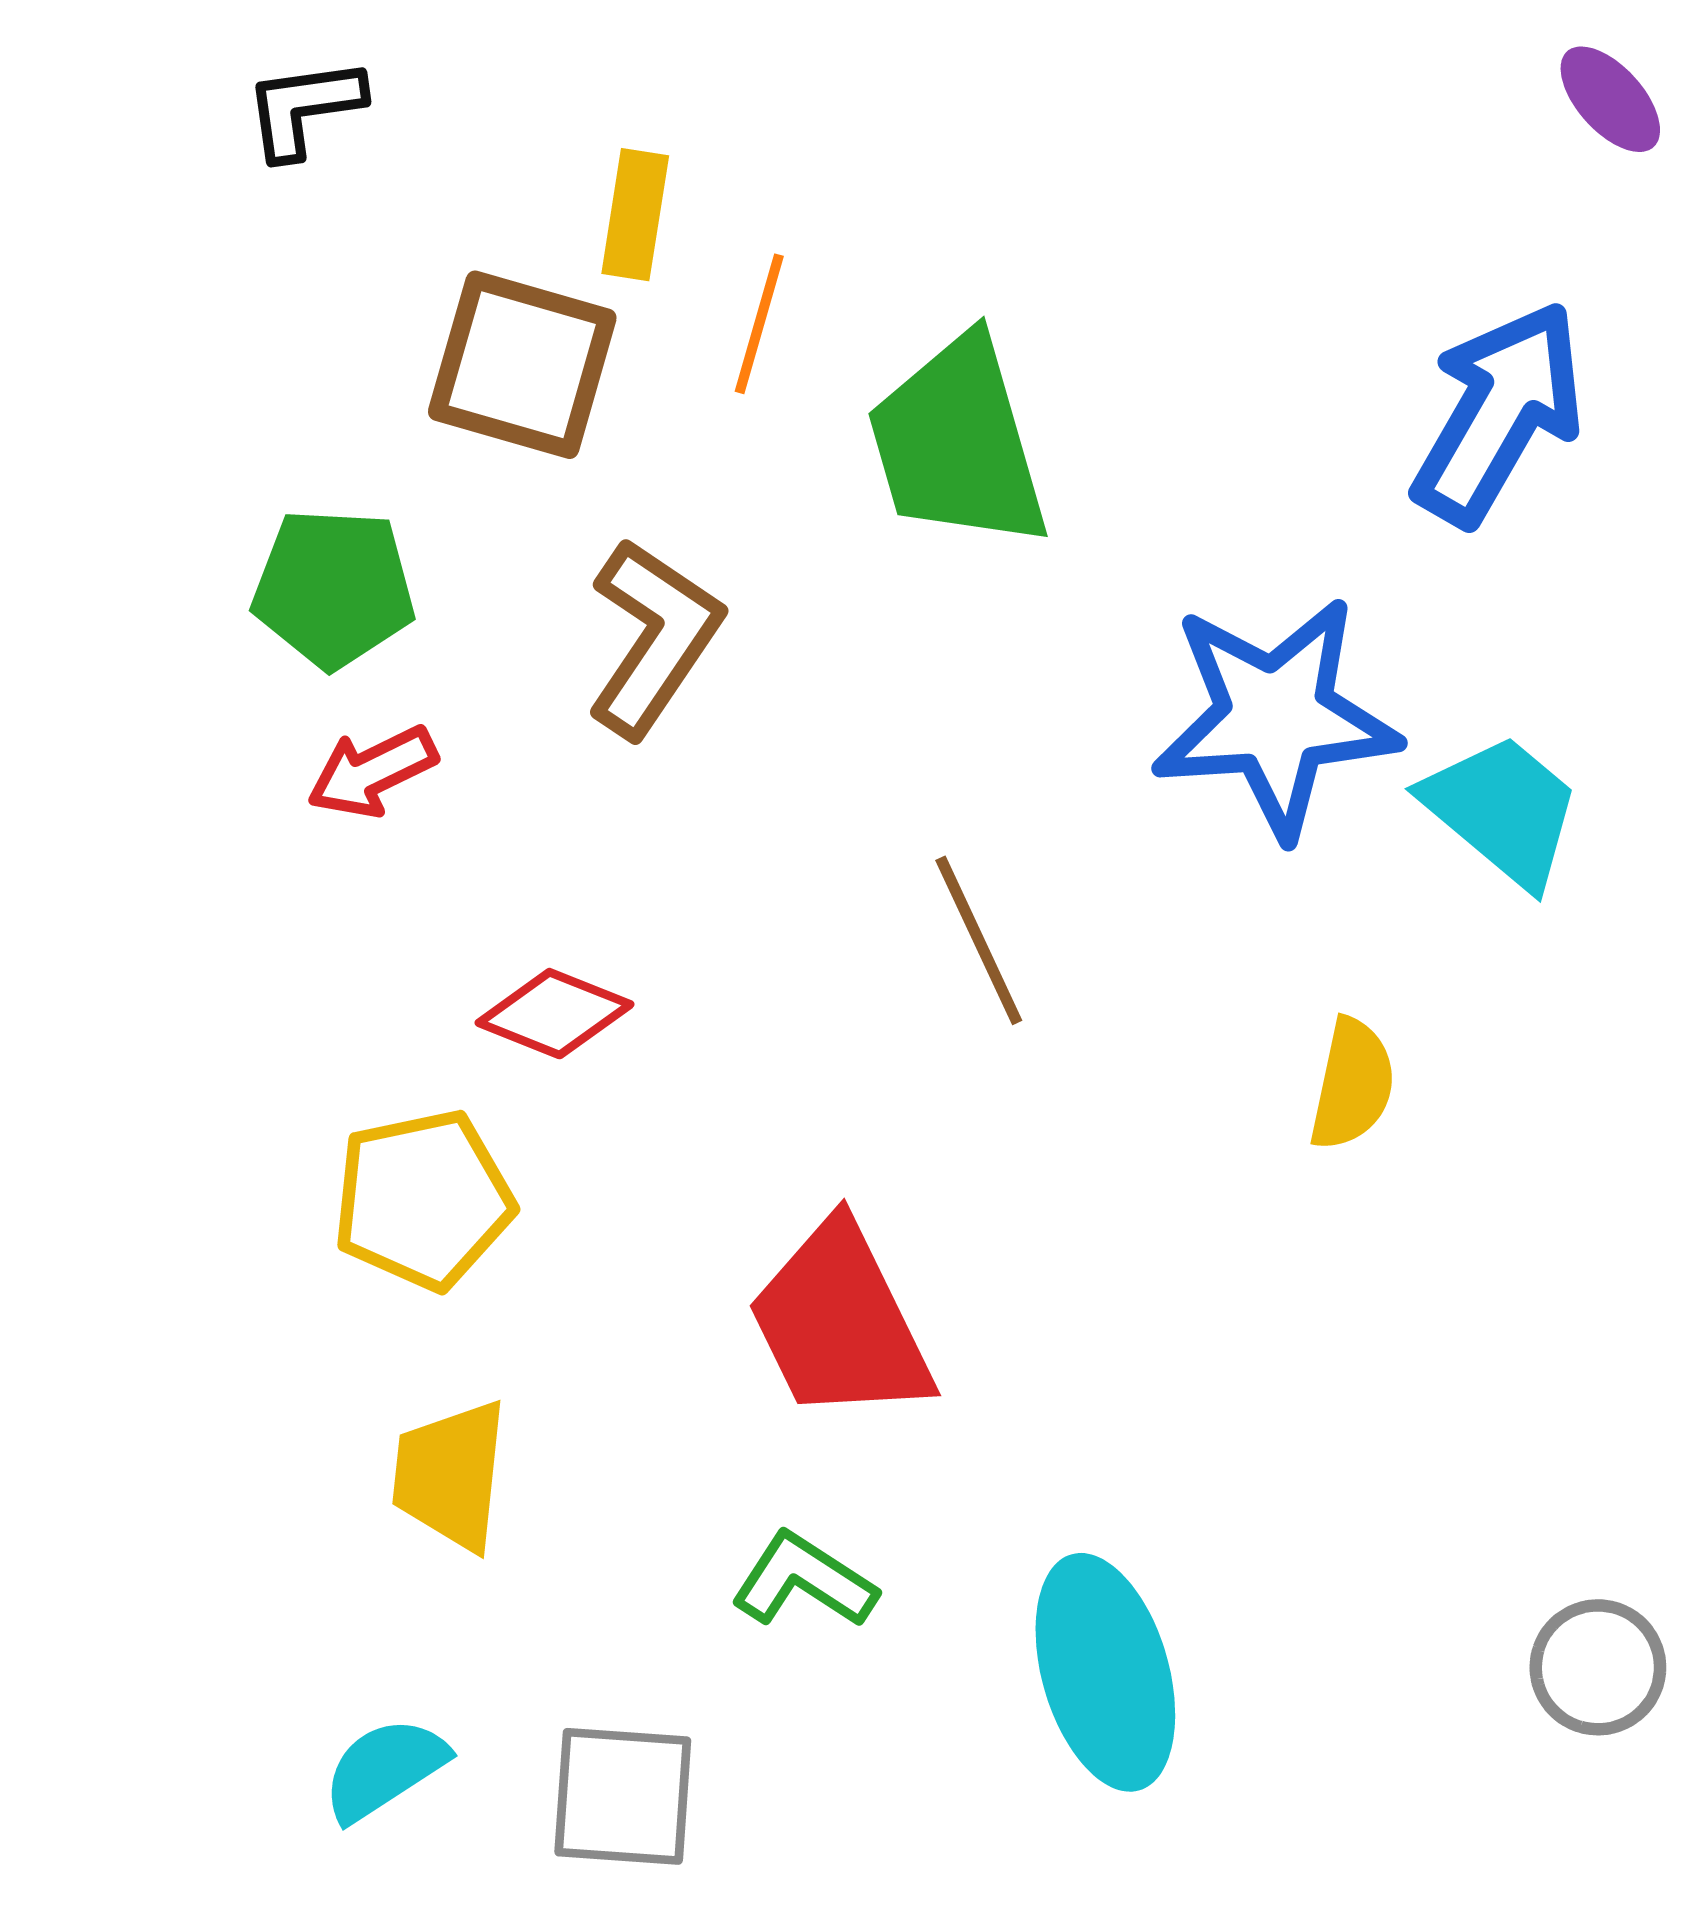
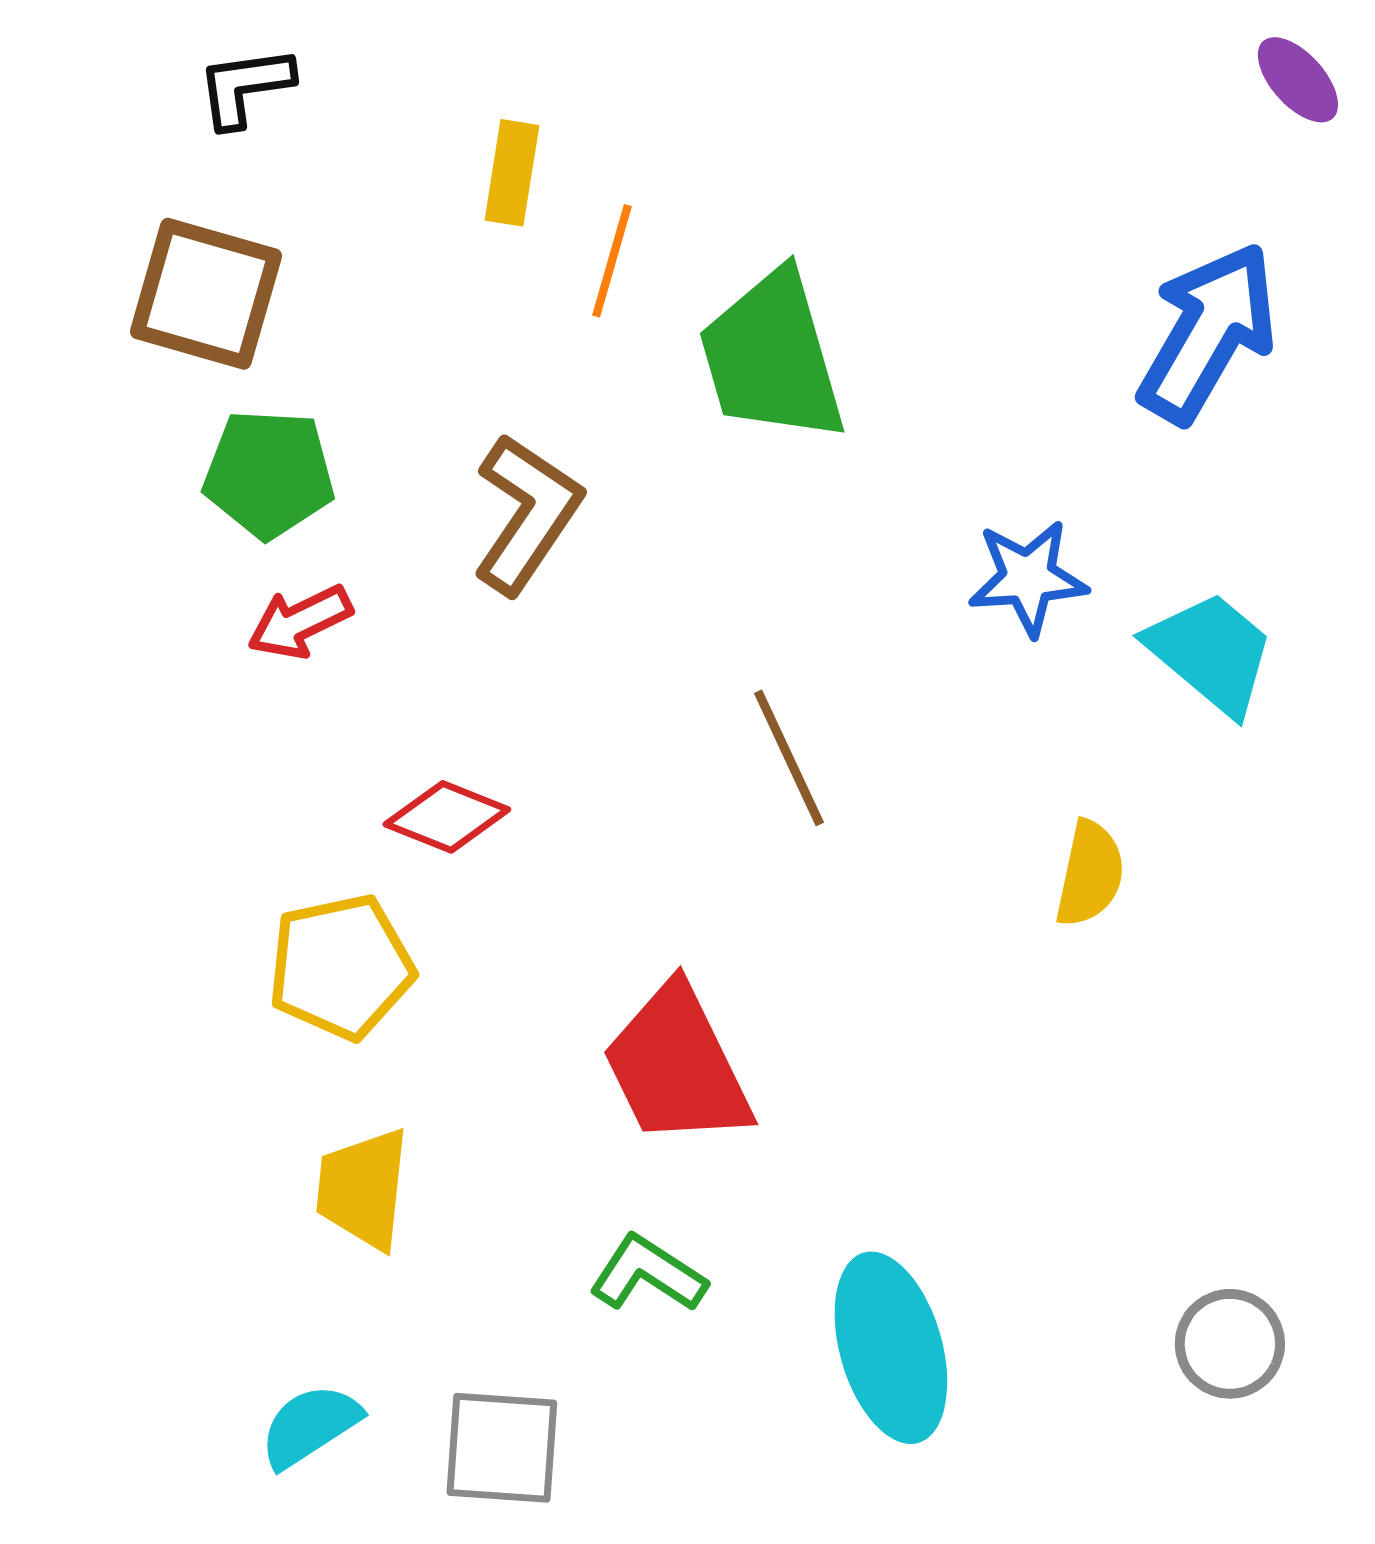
brown square: (522, 365) -> (206, 294), moved
blue star: (1275, 717) -> (1028, 578), size x0.6
gray circle: (1598, 1667) -> (1230, 1344), moved

